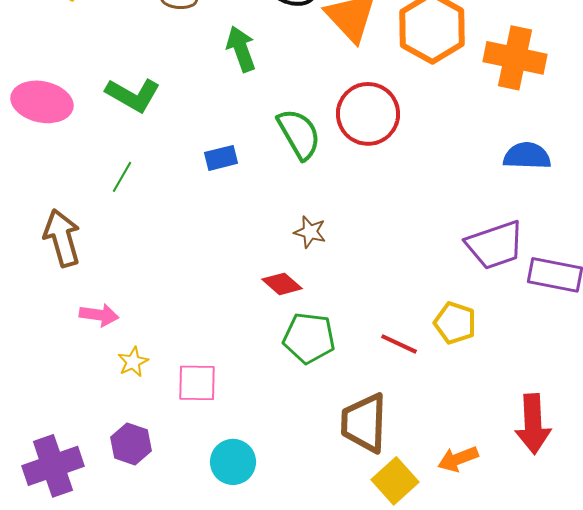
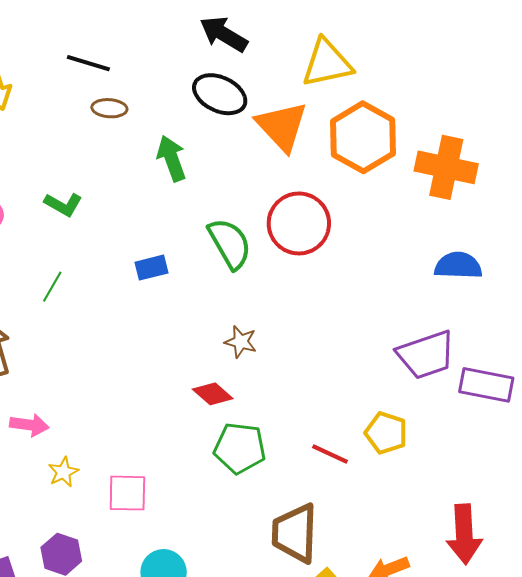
green L-shape: (133, 95) -> (63, 204), size x0.7

